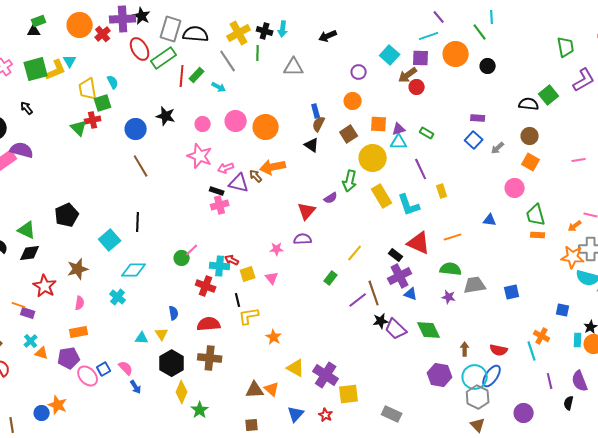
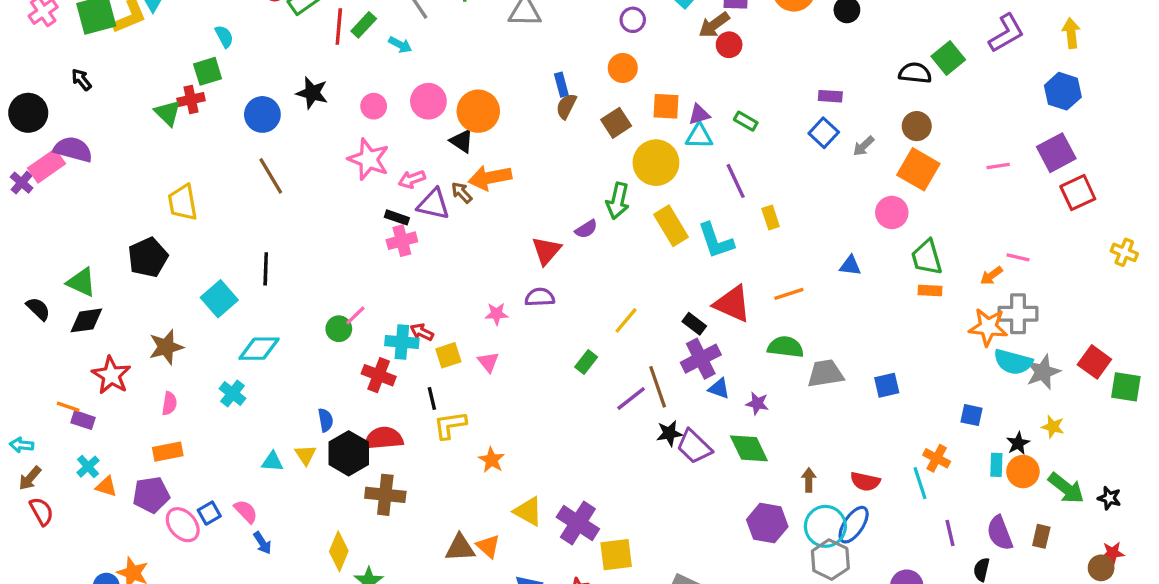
yellow trapezoid: (88, 89) -> (183, 203), moved
black triangle: (312, 145) -> (462, 141), moved
orange square: (531, 162) -> (918, 169), size x1.4
purple star: (449, 297) -> (757, 403), moved
black hexagon: (172, 363) -> (349, 453), moved

